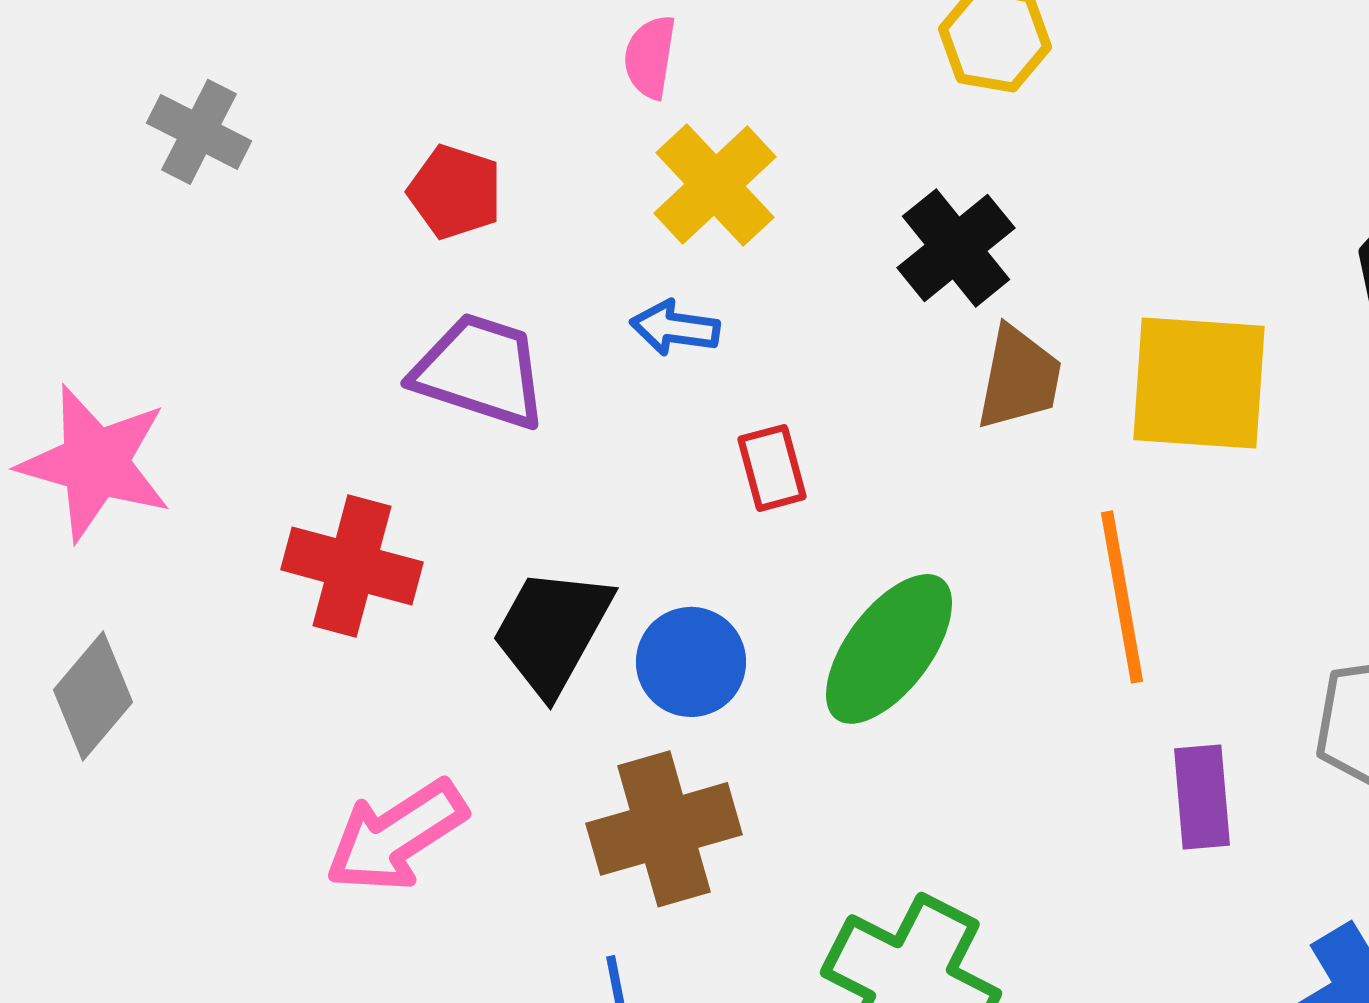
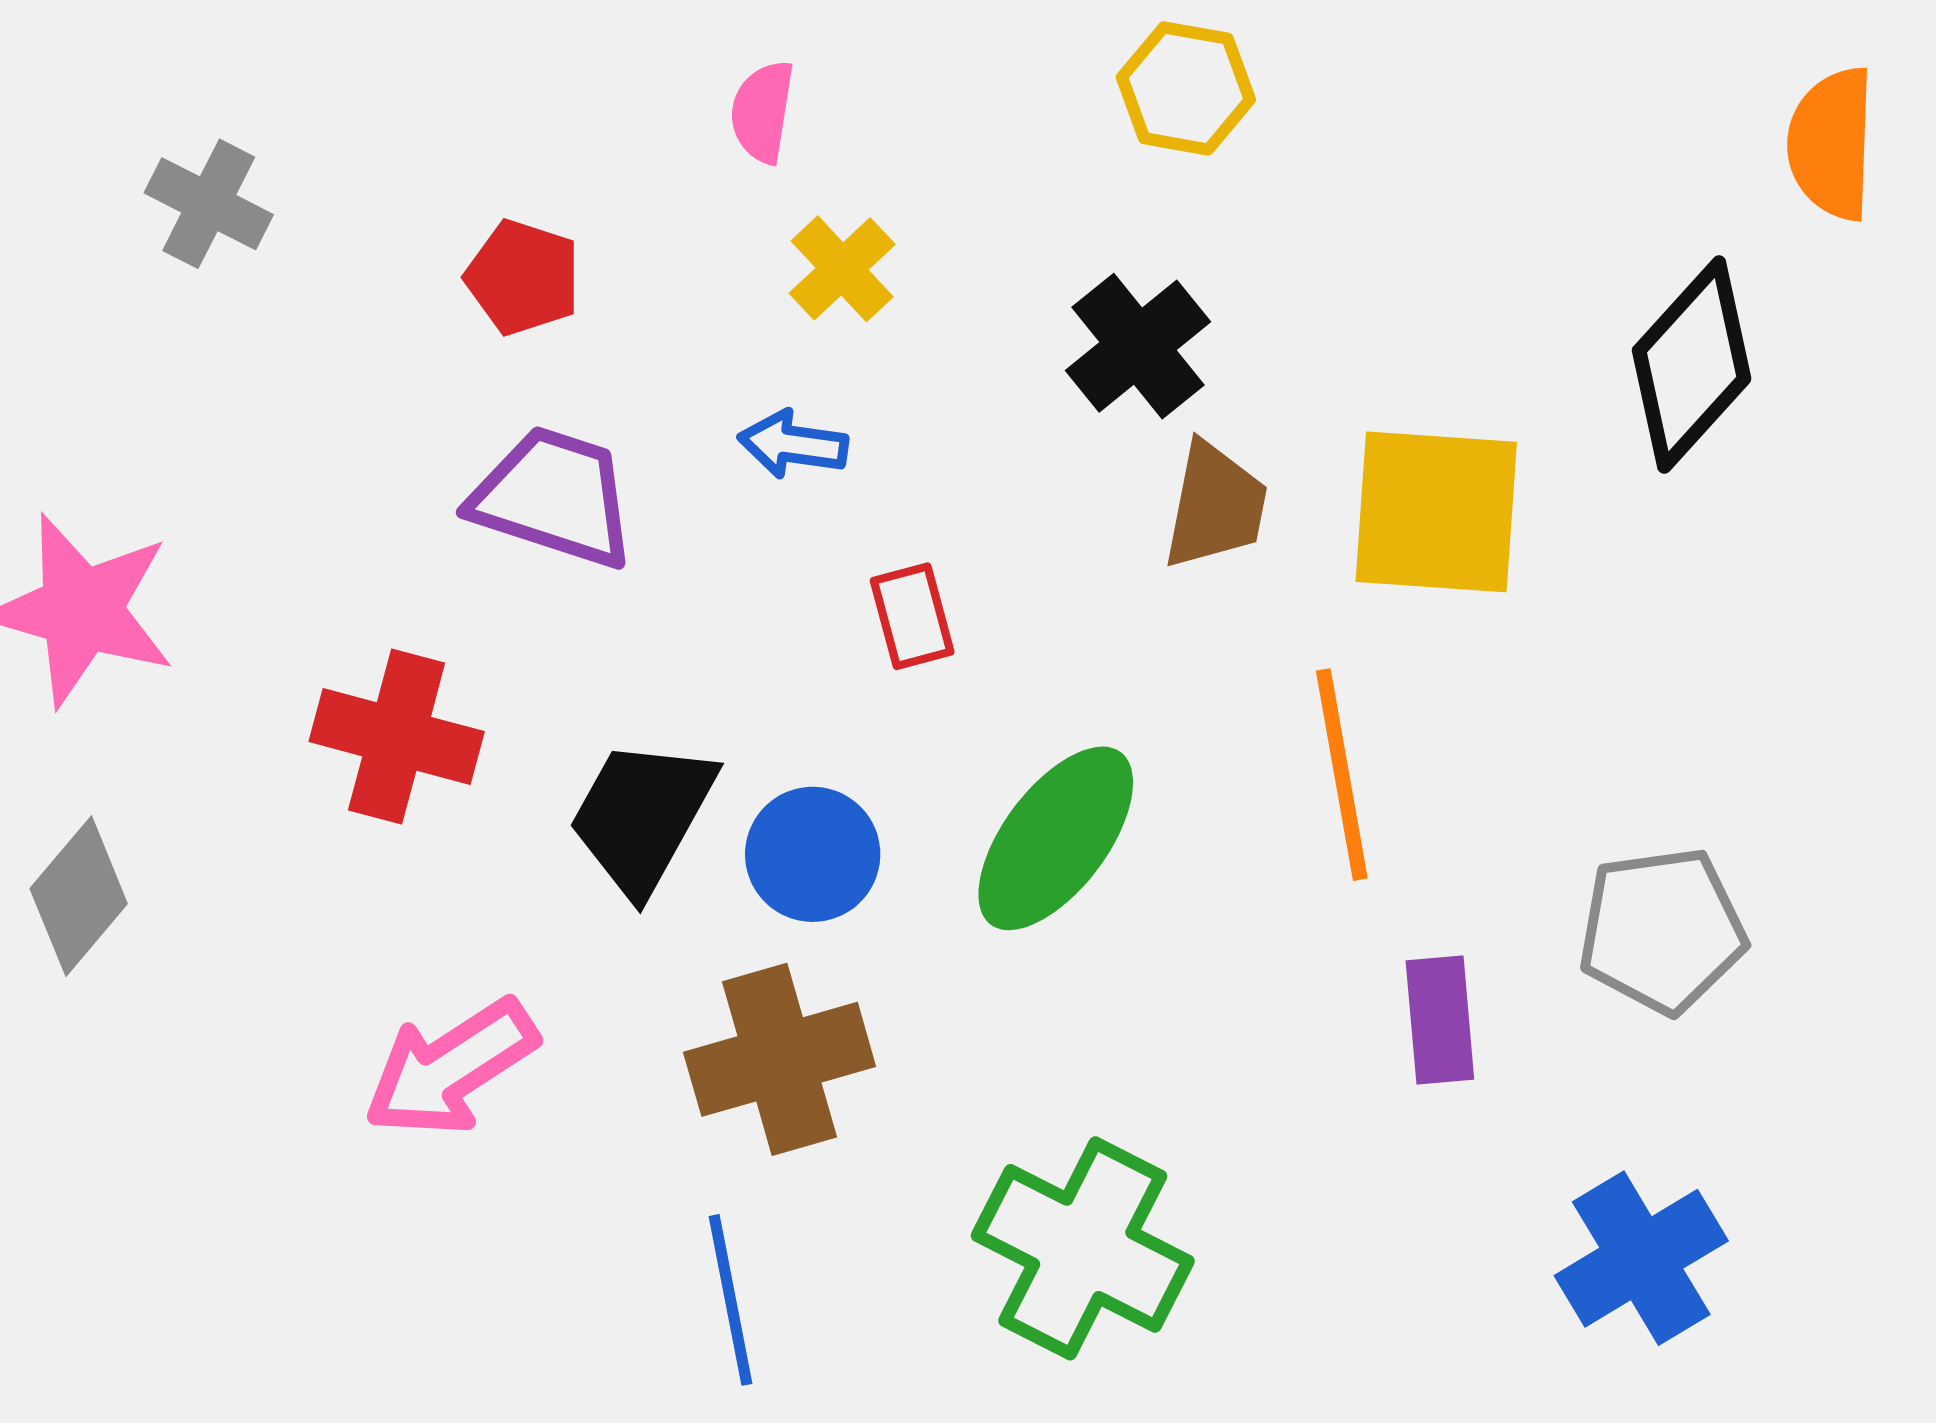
yellow cross: (715, 185) -> (842, 269), size x0.7

